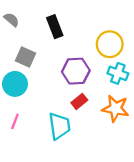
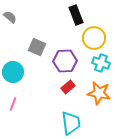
black rectangle: (55, 27) -> (76, 15), moved
gray square: (25, 57) -> (37, 47), moved
cyan trapezoid: (59, 126) -> (71, 123), moved

